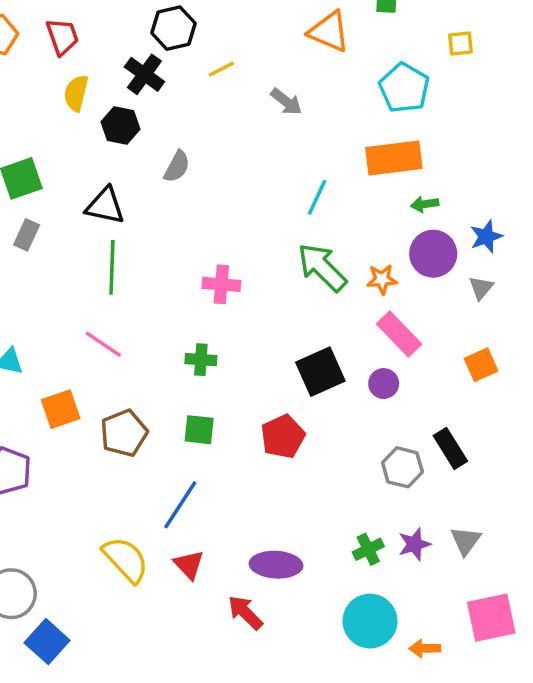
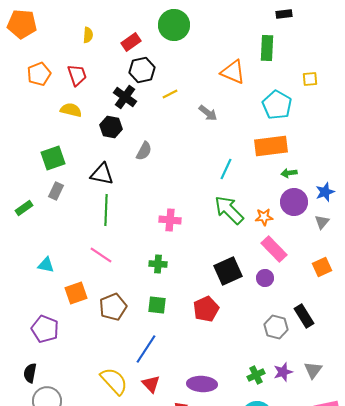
yellow semicircle: (76, 93) -> (71, 110), moved, turned 90

